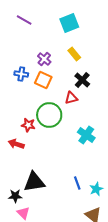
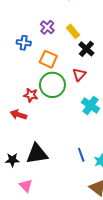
yellow rectangle: (74, 54) -> (73, 31), moved
orange square: (43, 80) -> (48, 59), moved
red triangle: (71, 98) -> (79, 75), moved, turned -32
black star: (15, 196) -> (12, 160), moved

